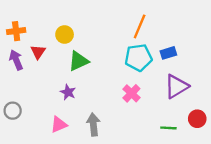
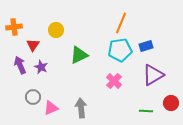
purple arrow: (16, 60) -> (20, 65), moved
green triangle: (78, 61) -> (79, 55), moved
purple star: (68, 92) -> (41, 67), moved
gray circle: (13, 111) -> (33, 97), moved

